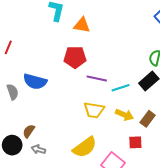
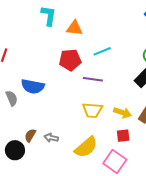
cyan line: (121, 88) -> (102, 51), moved
red square: (135, 142) -> (123, 136), moved
gray arrow: (38, 149) -> (51, 138), moved

